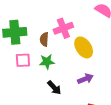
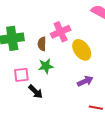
pink square: (23, 60) -> (21, 75), moved
black arrow: (54, 88) -> (36, 92), moved

